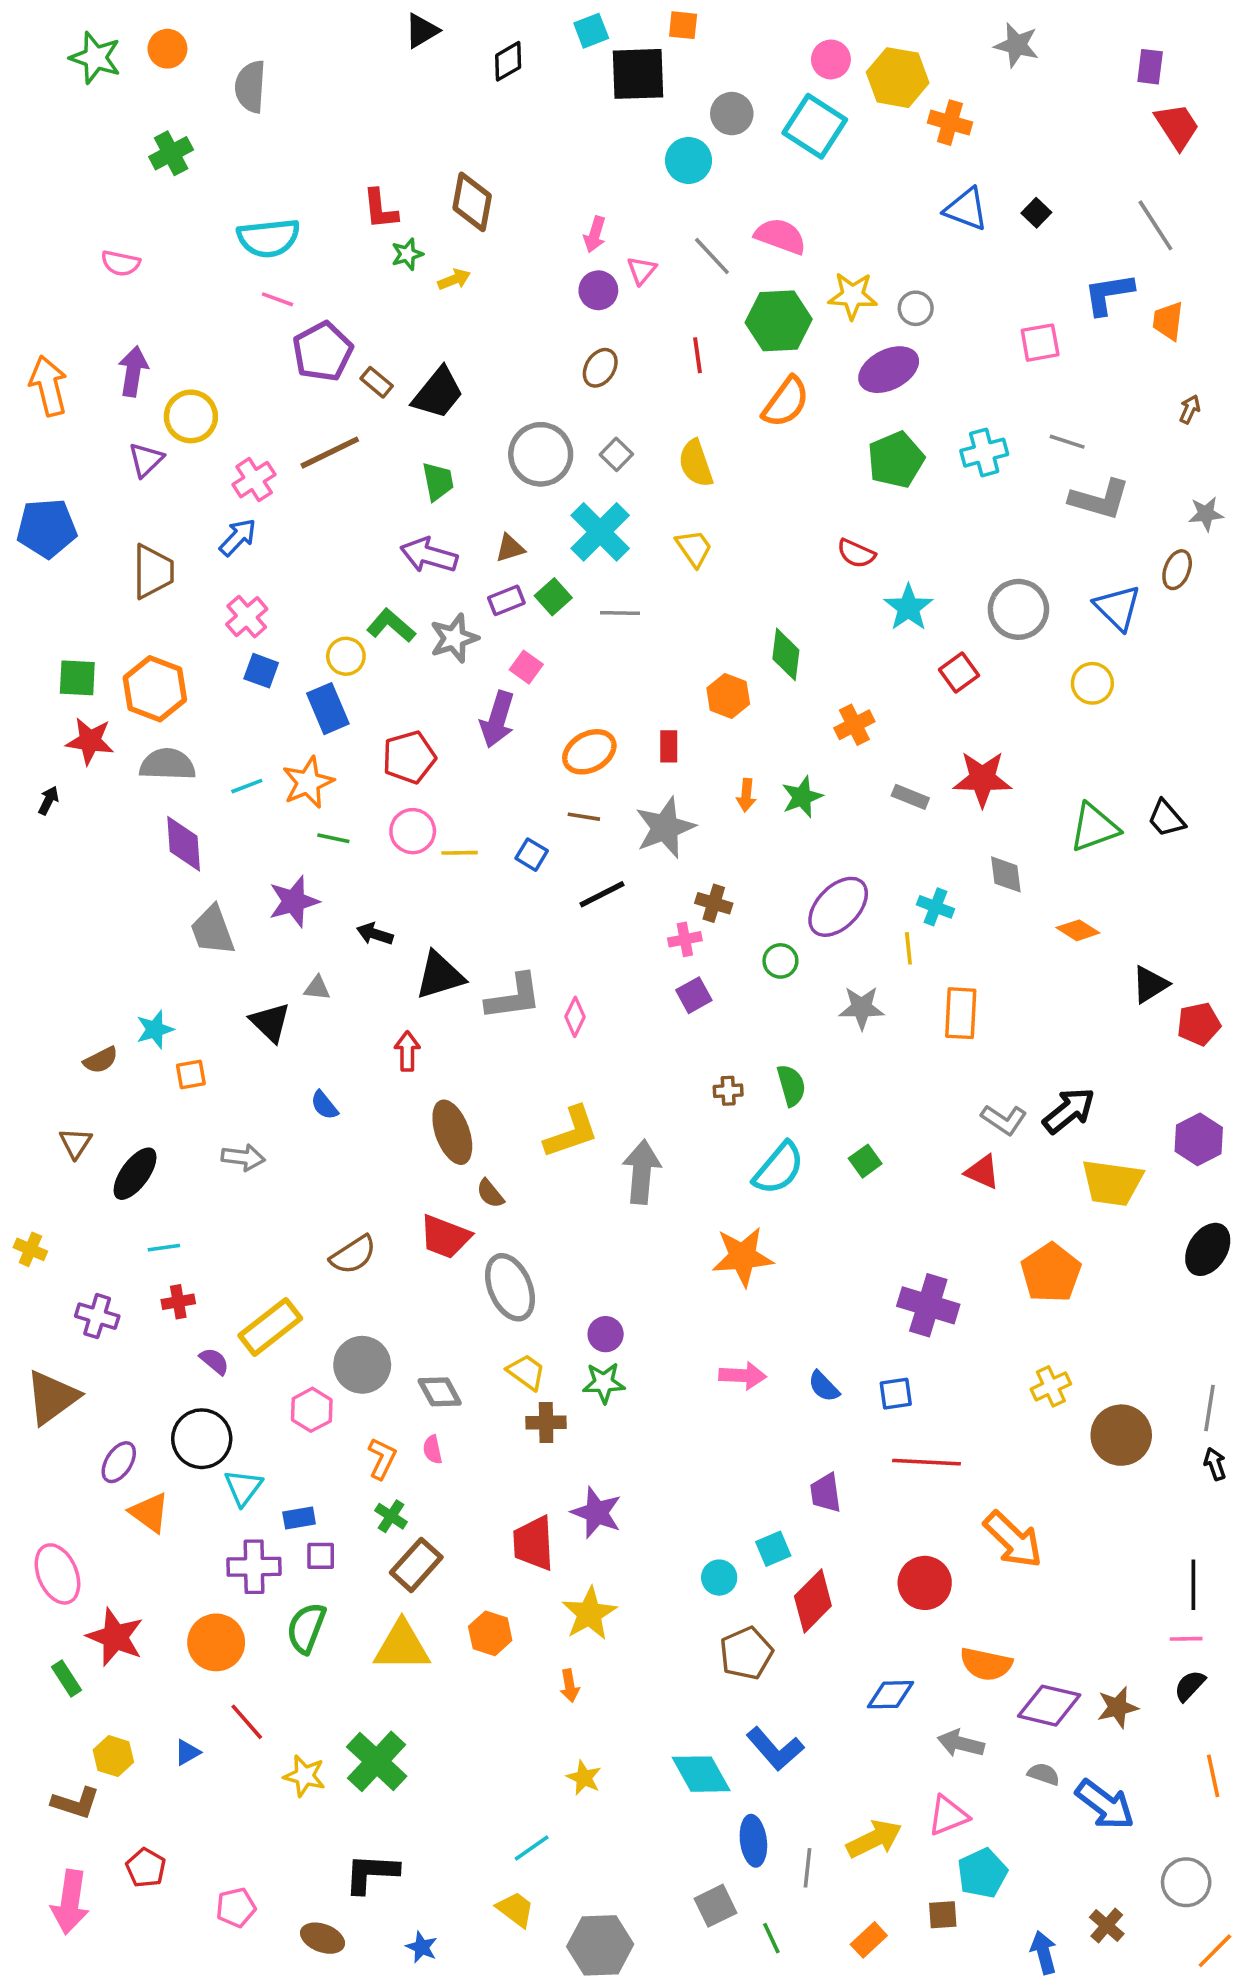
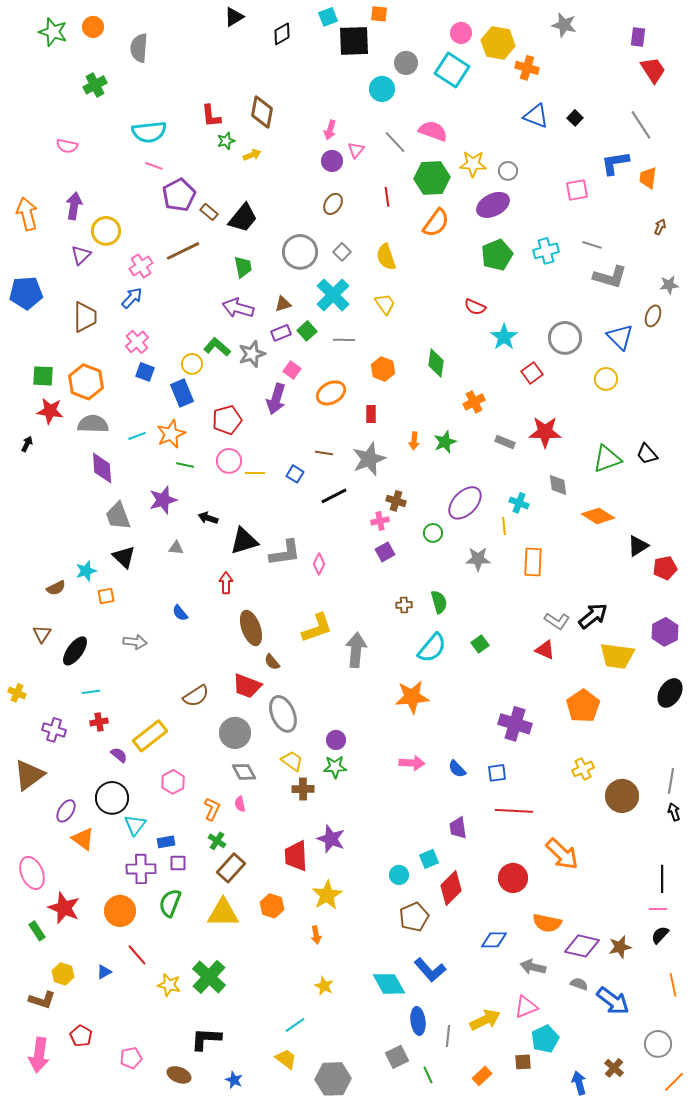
orange hexagon: (728, 696) -> (383, 369), moved
orange ellipse: (589, 752) -> (331, 393), moved
orange diamond: (1078, 930) -> (598, 516), size x1.4
black triangle: (270, 1022) -> (124, 557), moved
gray circle: (362, 1365) -> (235, 733), moved

